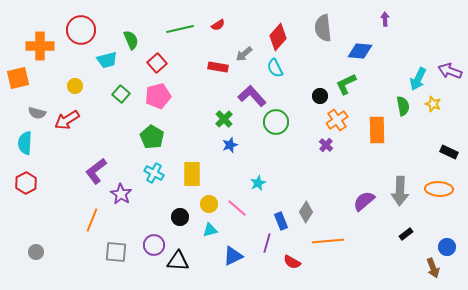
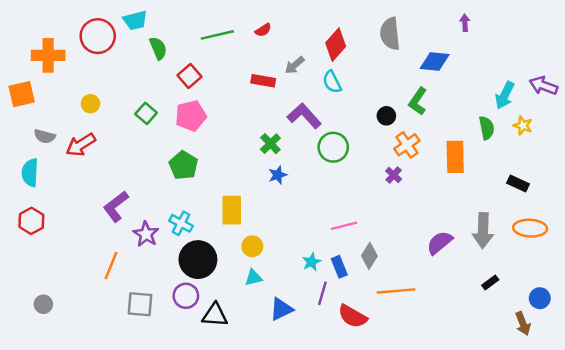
cyan trapezoid: (107, 60) -> (135, 20), moved
green L-shape: (346, 84) -> (418, 101), turned -30
black rectangle: (449, 152) -> (518, 183), moved
cyan cross: (154, 173) -> (181, 223), moved
cyan star: (258, 183) -> (311, 262), moved
pink line: (237, 208) -> (344, 226), moved, turned -55
black circle: (180, 217) -> (198, 260), moved, size x1.8
red semicircle: (292, 262) -> (353, 316), size x1.4

